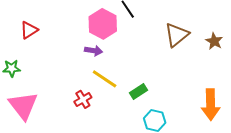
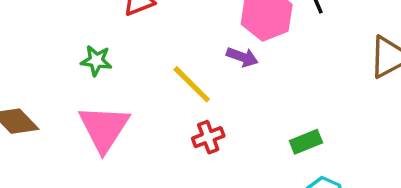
yellow line: (105, 79) -> (192, 84), moved

